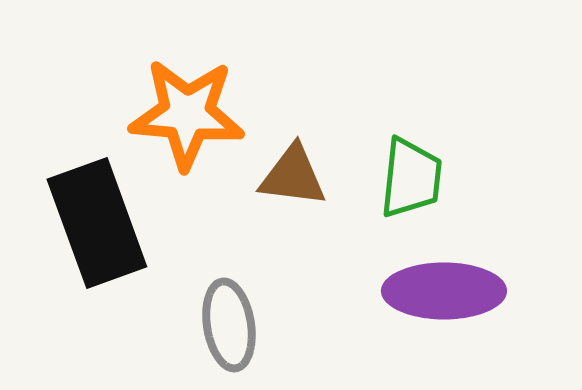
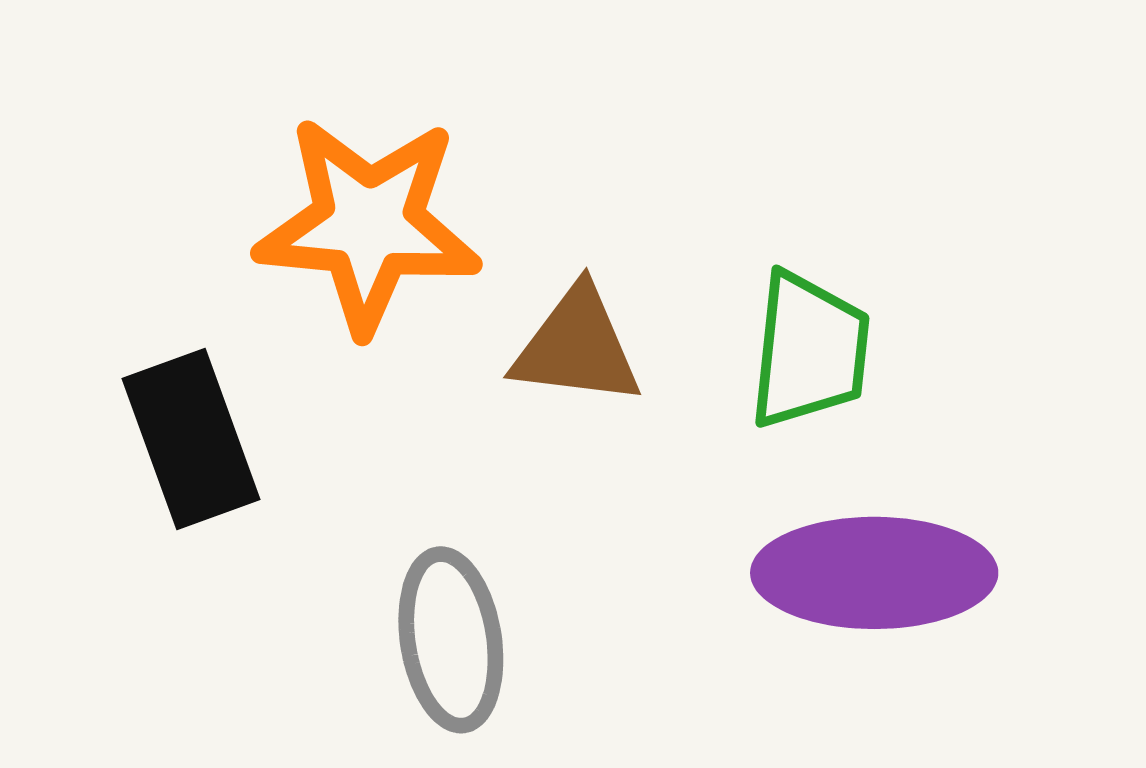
black rectangle: (97, 223) -> (191, 439), size x0.7

